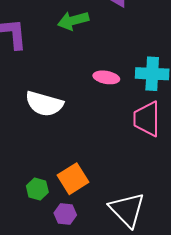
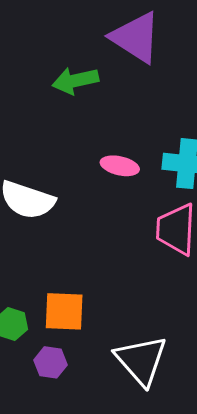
orange square: (73, 179) -> (64, 311), turned 32

